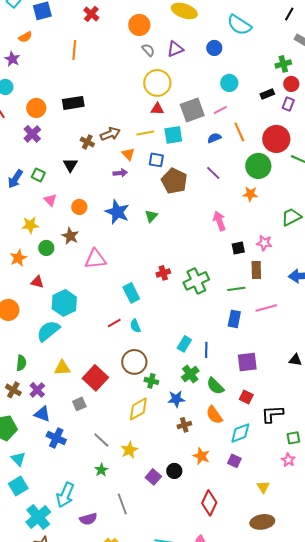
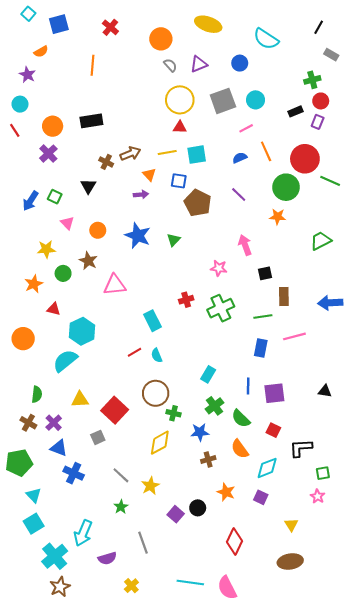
gray square: (192, 110) -> (223, 101), moved
pink star: (264, 243) -> (219, 268), moved
blue line: (206, 350) -> (248, 386), moved

